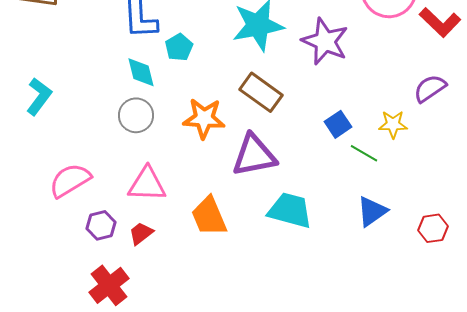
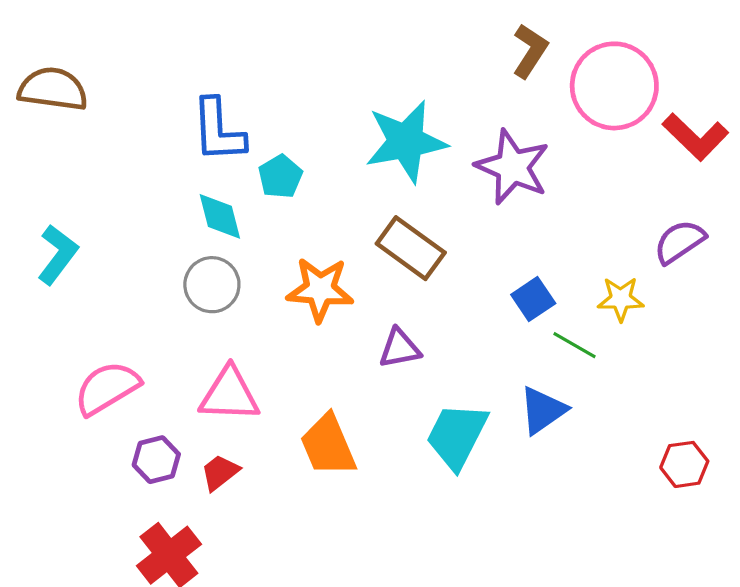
purple triangle: (254, 155) -> (400, 348), size x0.6
cyan trapezoid: (290, 210) -> (457, 436), turned -78
blue triangle: (372, 211) -> (543, 410), moved

